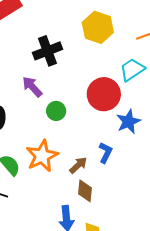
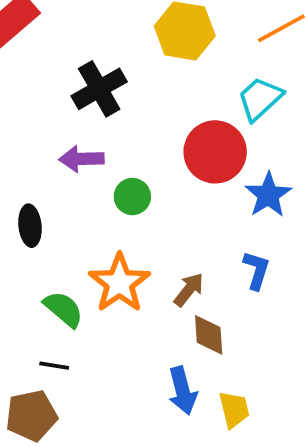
purple arrow: (32, 87) -> (81, 159), turned -40
blue L-shape: (106, 153) -> (256, 270), moved

